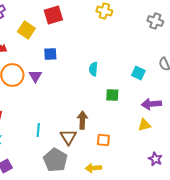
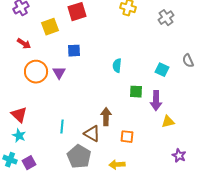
gray cross: (155, 21) -> (166, 18), moved, turned 35
yellow square: (26, 30) -> (50, 27), turned 36
purple arrow: (151, 104) -> (156, 101), moved, turned -84
brown triangle: (68, 137) -> (92, 134), turned -30

